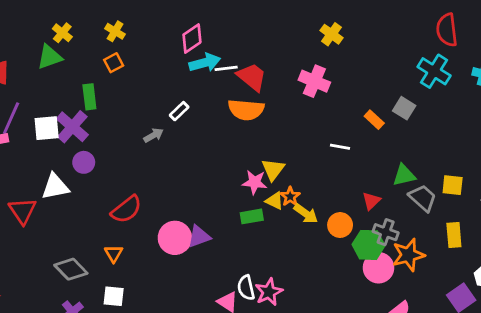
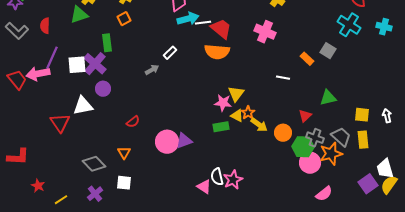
yellow square: (453, 185) -> (362, 115), moved
gray trapezoid: (423, 198) -> (341, 137), moved
red semicircle: (126, 209) -> (133, 122), size x0.6

